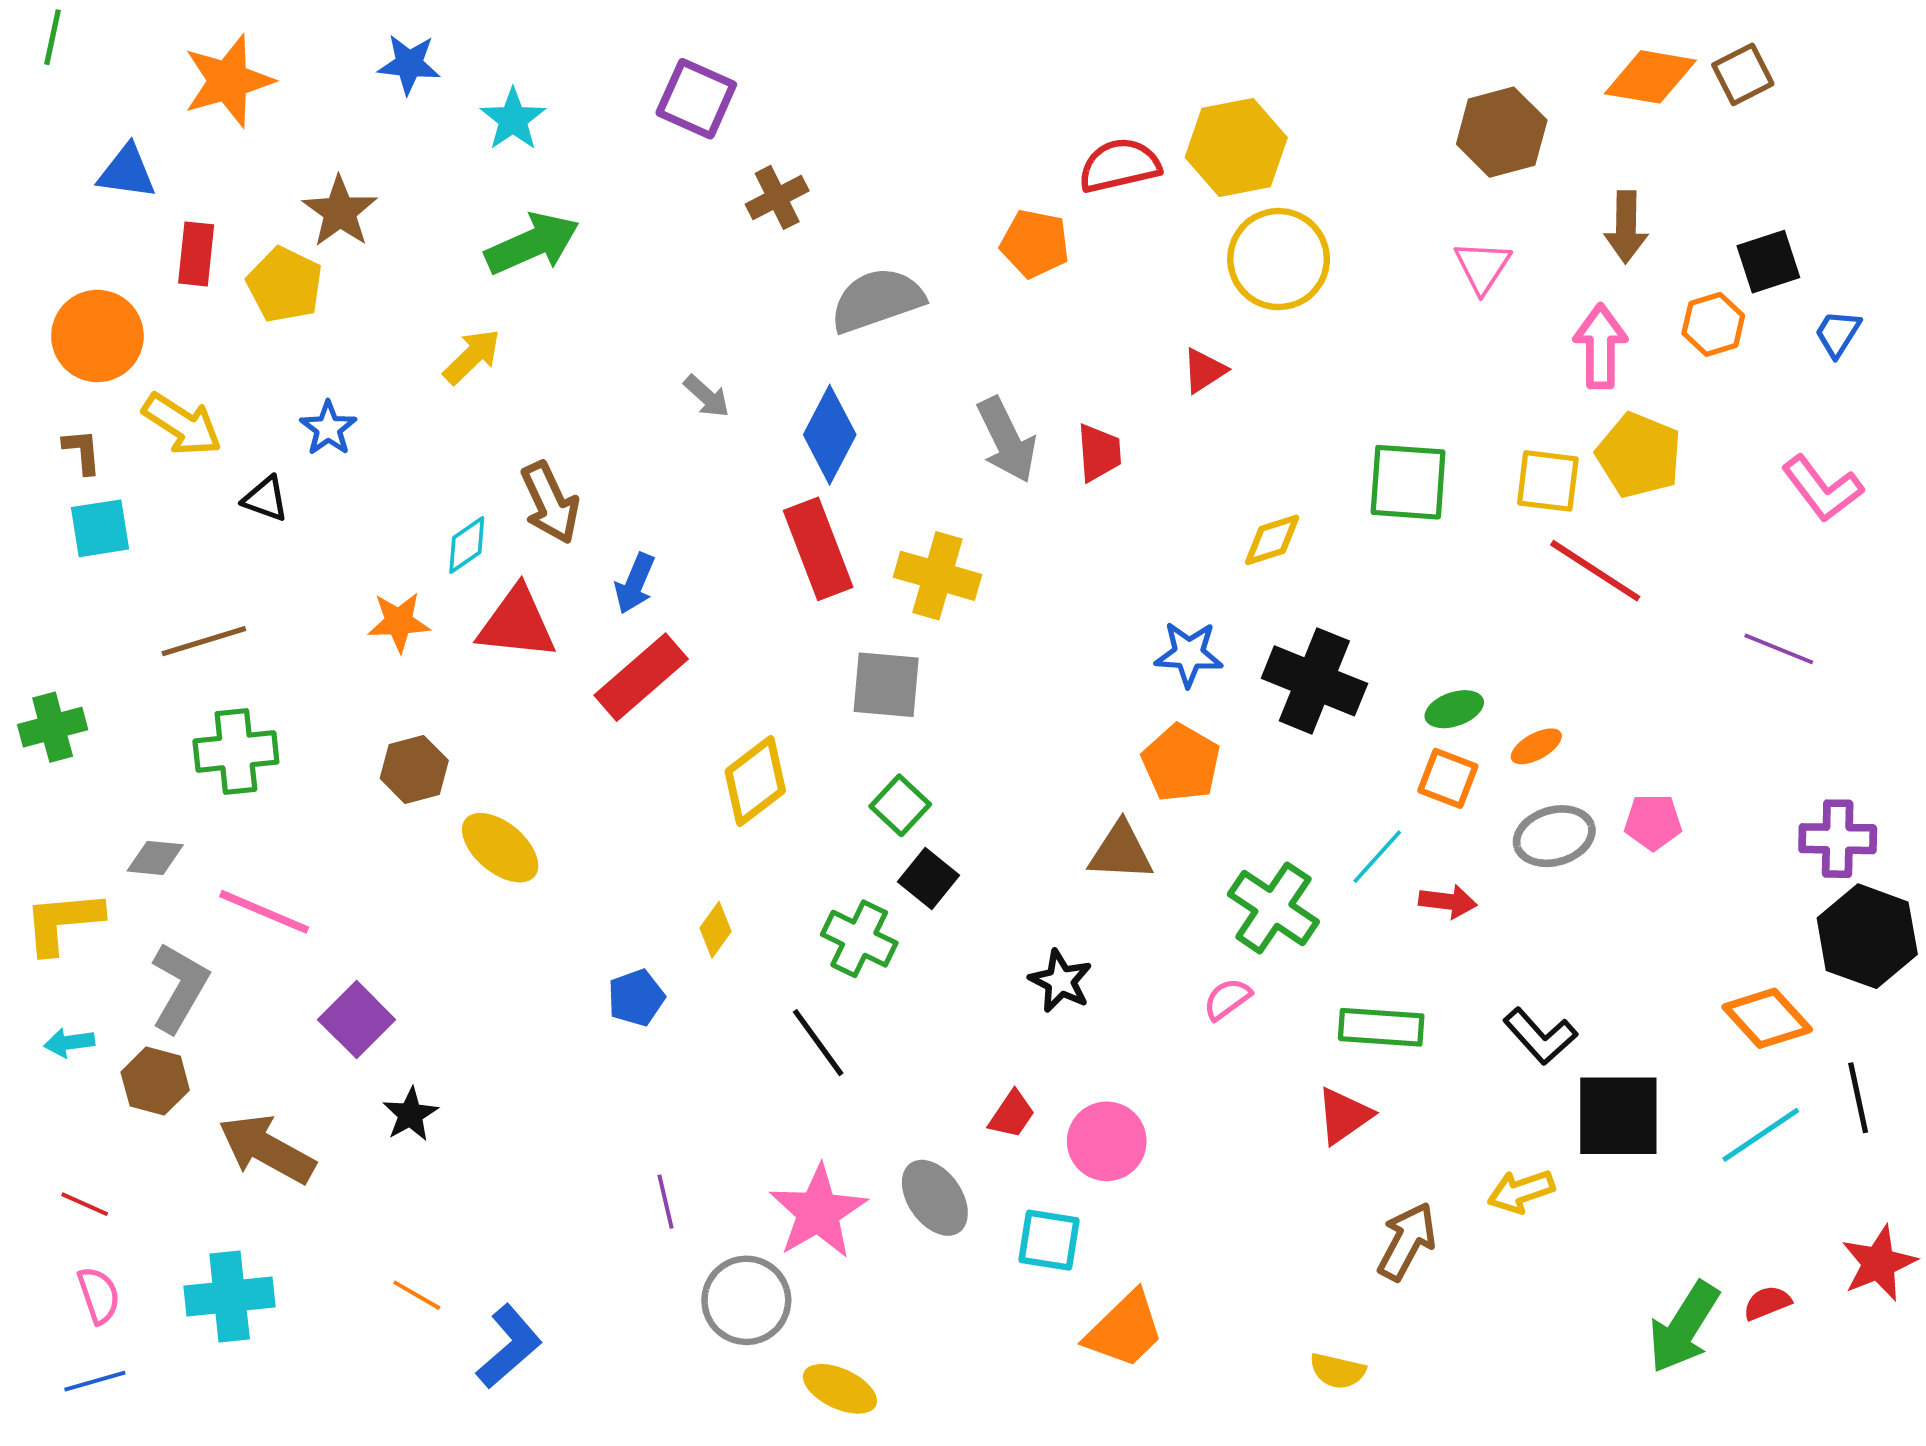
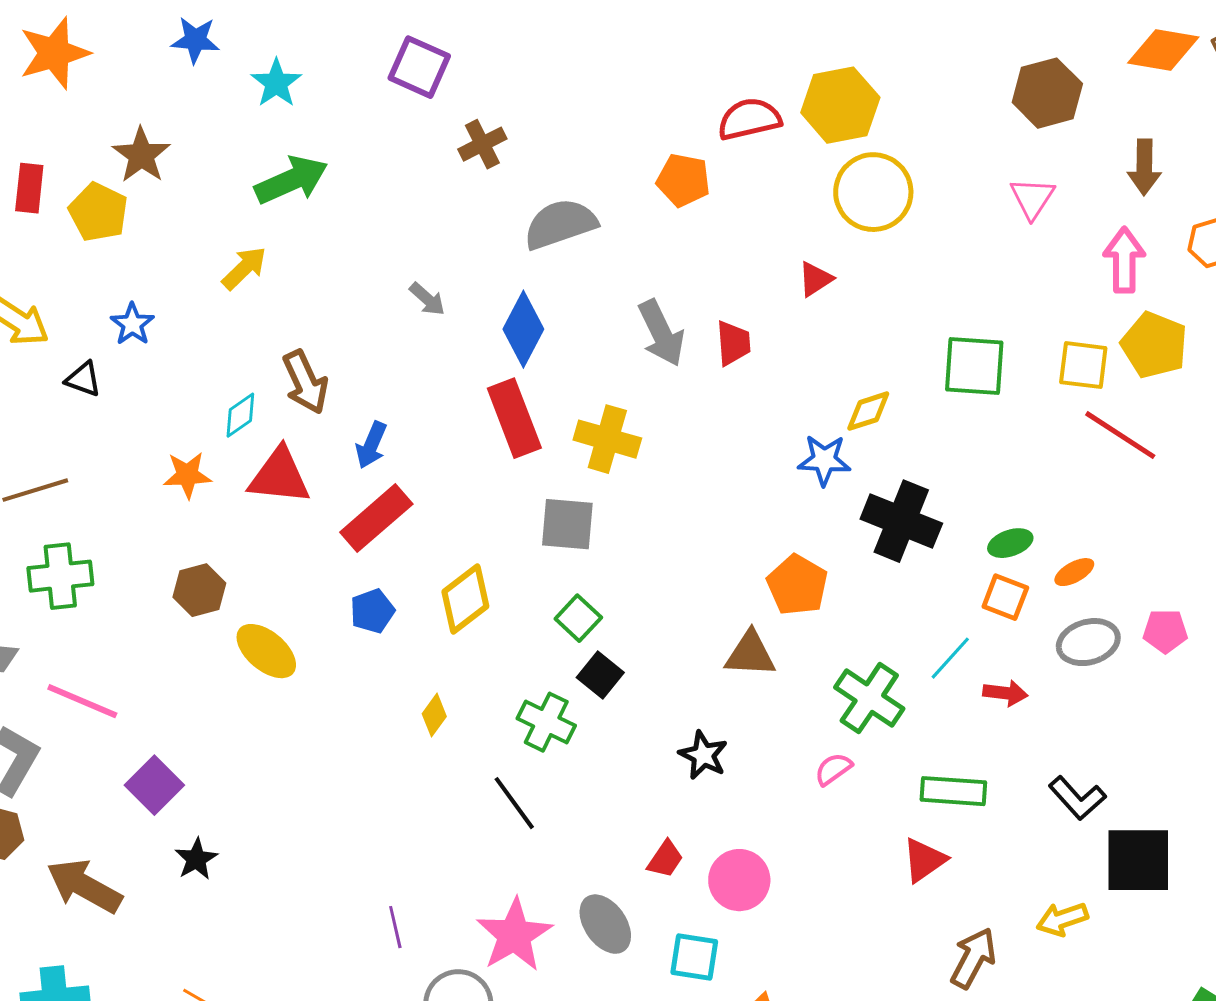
blue star: (1189, 654) -> (824, 460), moved
blue pentagon: (636, 998) -> (372, 611), moved

